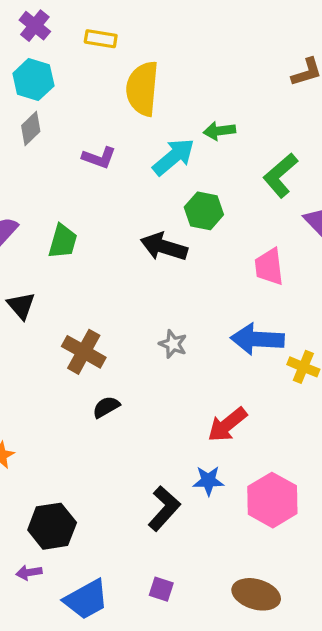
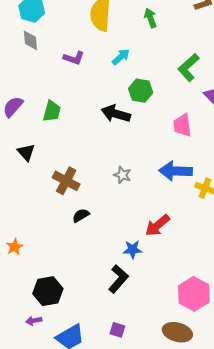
gray diamond: (31, 129) -> (30, 40), turned -50
green arrow: (219, 131) -> (150, 18), moved, turned 78
cyan arrow: (174, 157) -> (121, 57), size x0.7
blue star: (208, 481) -> (133, 249), moved
pink hexagon: (272, 500) -> (194, 294), moved

